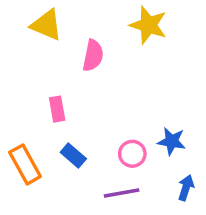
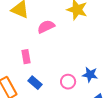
pink semicircle: (93, 55) -> (46, 27), turned -126

